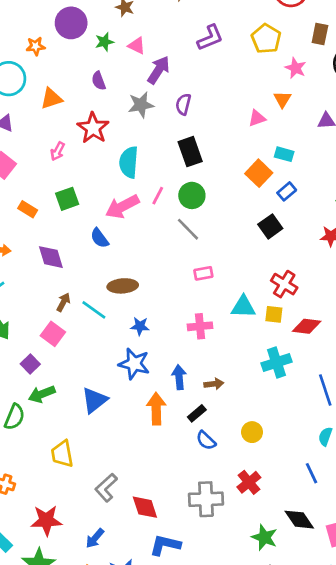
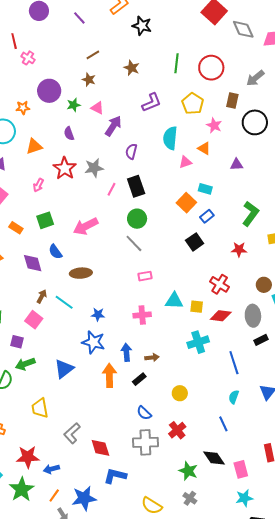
orange triangle: (282, 99) -> (204, 148), turned -32
gray star: (141, 105) -> (94, 168), moved
cyan semicircle: (129, 162) -> (170, 138), moved
pink line: (158, 196) -> (111, 189), moved
blue semicircle: (99, 238) -> (55, 252), moved
red cross: (284, 284) -> (220, 284), moved
brown ellipse: (123, 286) -> (81, 273), moved
purple square: (30, 364) -> (17, 342), turned -32
blue semicircle: (206, 440) -> (144, 413), moved
blue arrow: (95, 538) -> (51, 469), moved, turned 35

